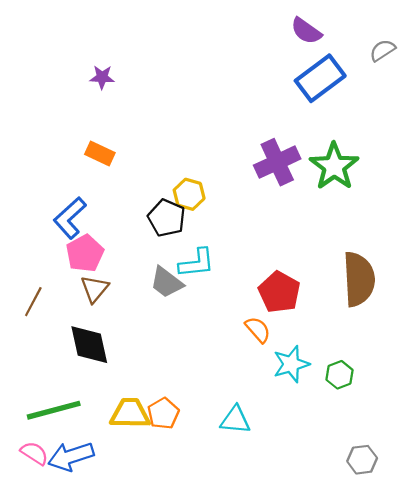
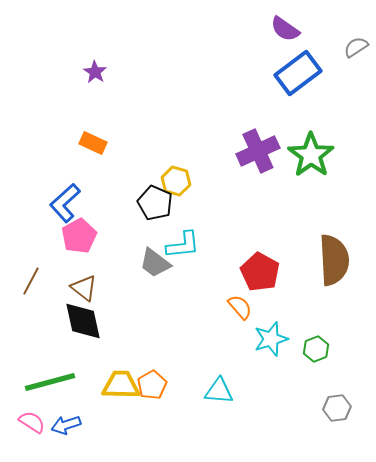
purple star: (102, 77) -> (95, 72), turned 30
brown triangle: (95, 289) -> (84, 288), moved, turned -32
blue arrow: (71, 456) -> (66, 425), size x0.7
gray hexagon: (362, 460) -> (337, 408), moved

